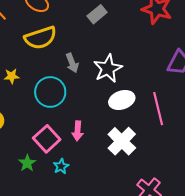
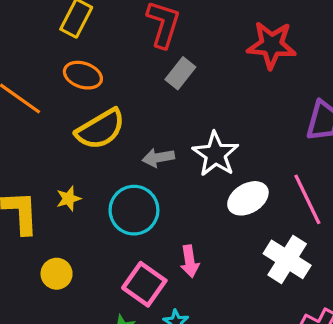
gray arrow: (72, 63) -> (158, 158), turned 114
white cross: (122, 141) -> (287, 259), moved

